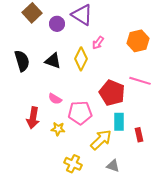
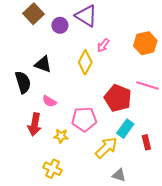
black semicircle: (22, 61) -> (23, 82), moved
black triangle: (53, 61) -> (43, 64), moved
pink semicircle: (55, 99) -> (49, 101), moved
cyan rectangle: (119, 122) -> (125, 129), turned 36
yellow cross: (73, 164) -> (53, 169), moved

